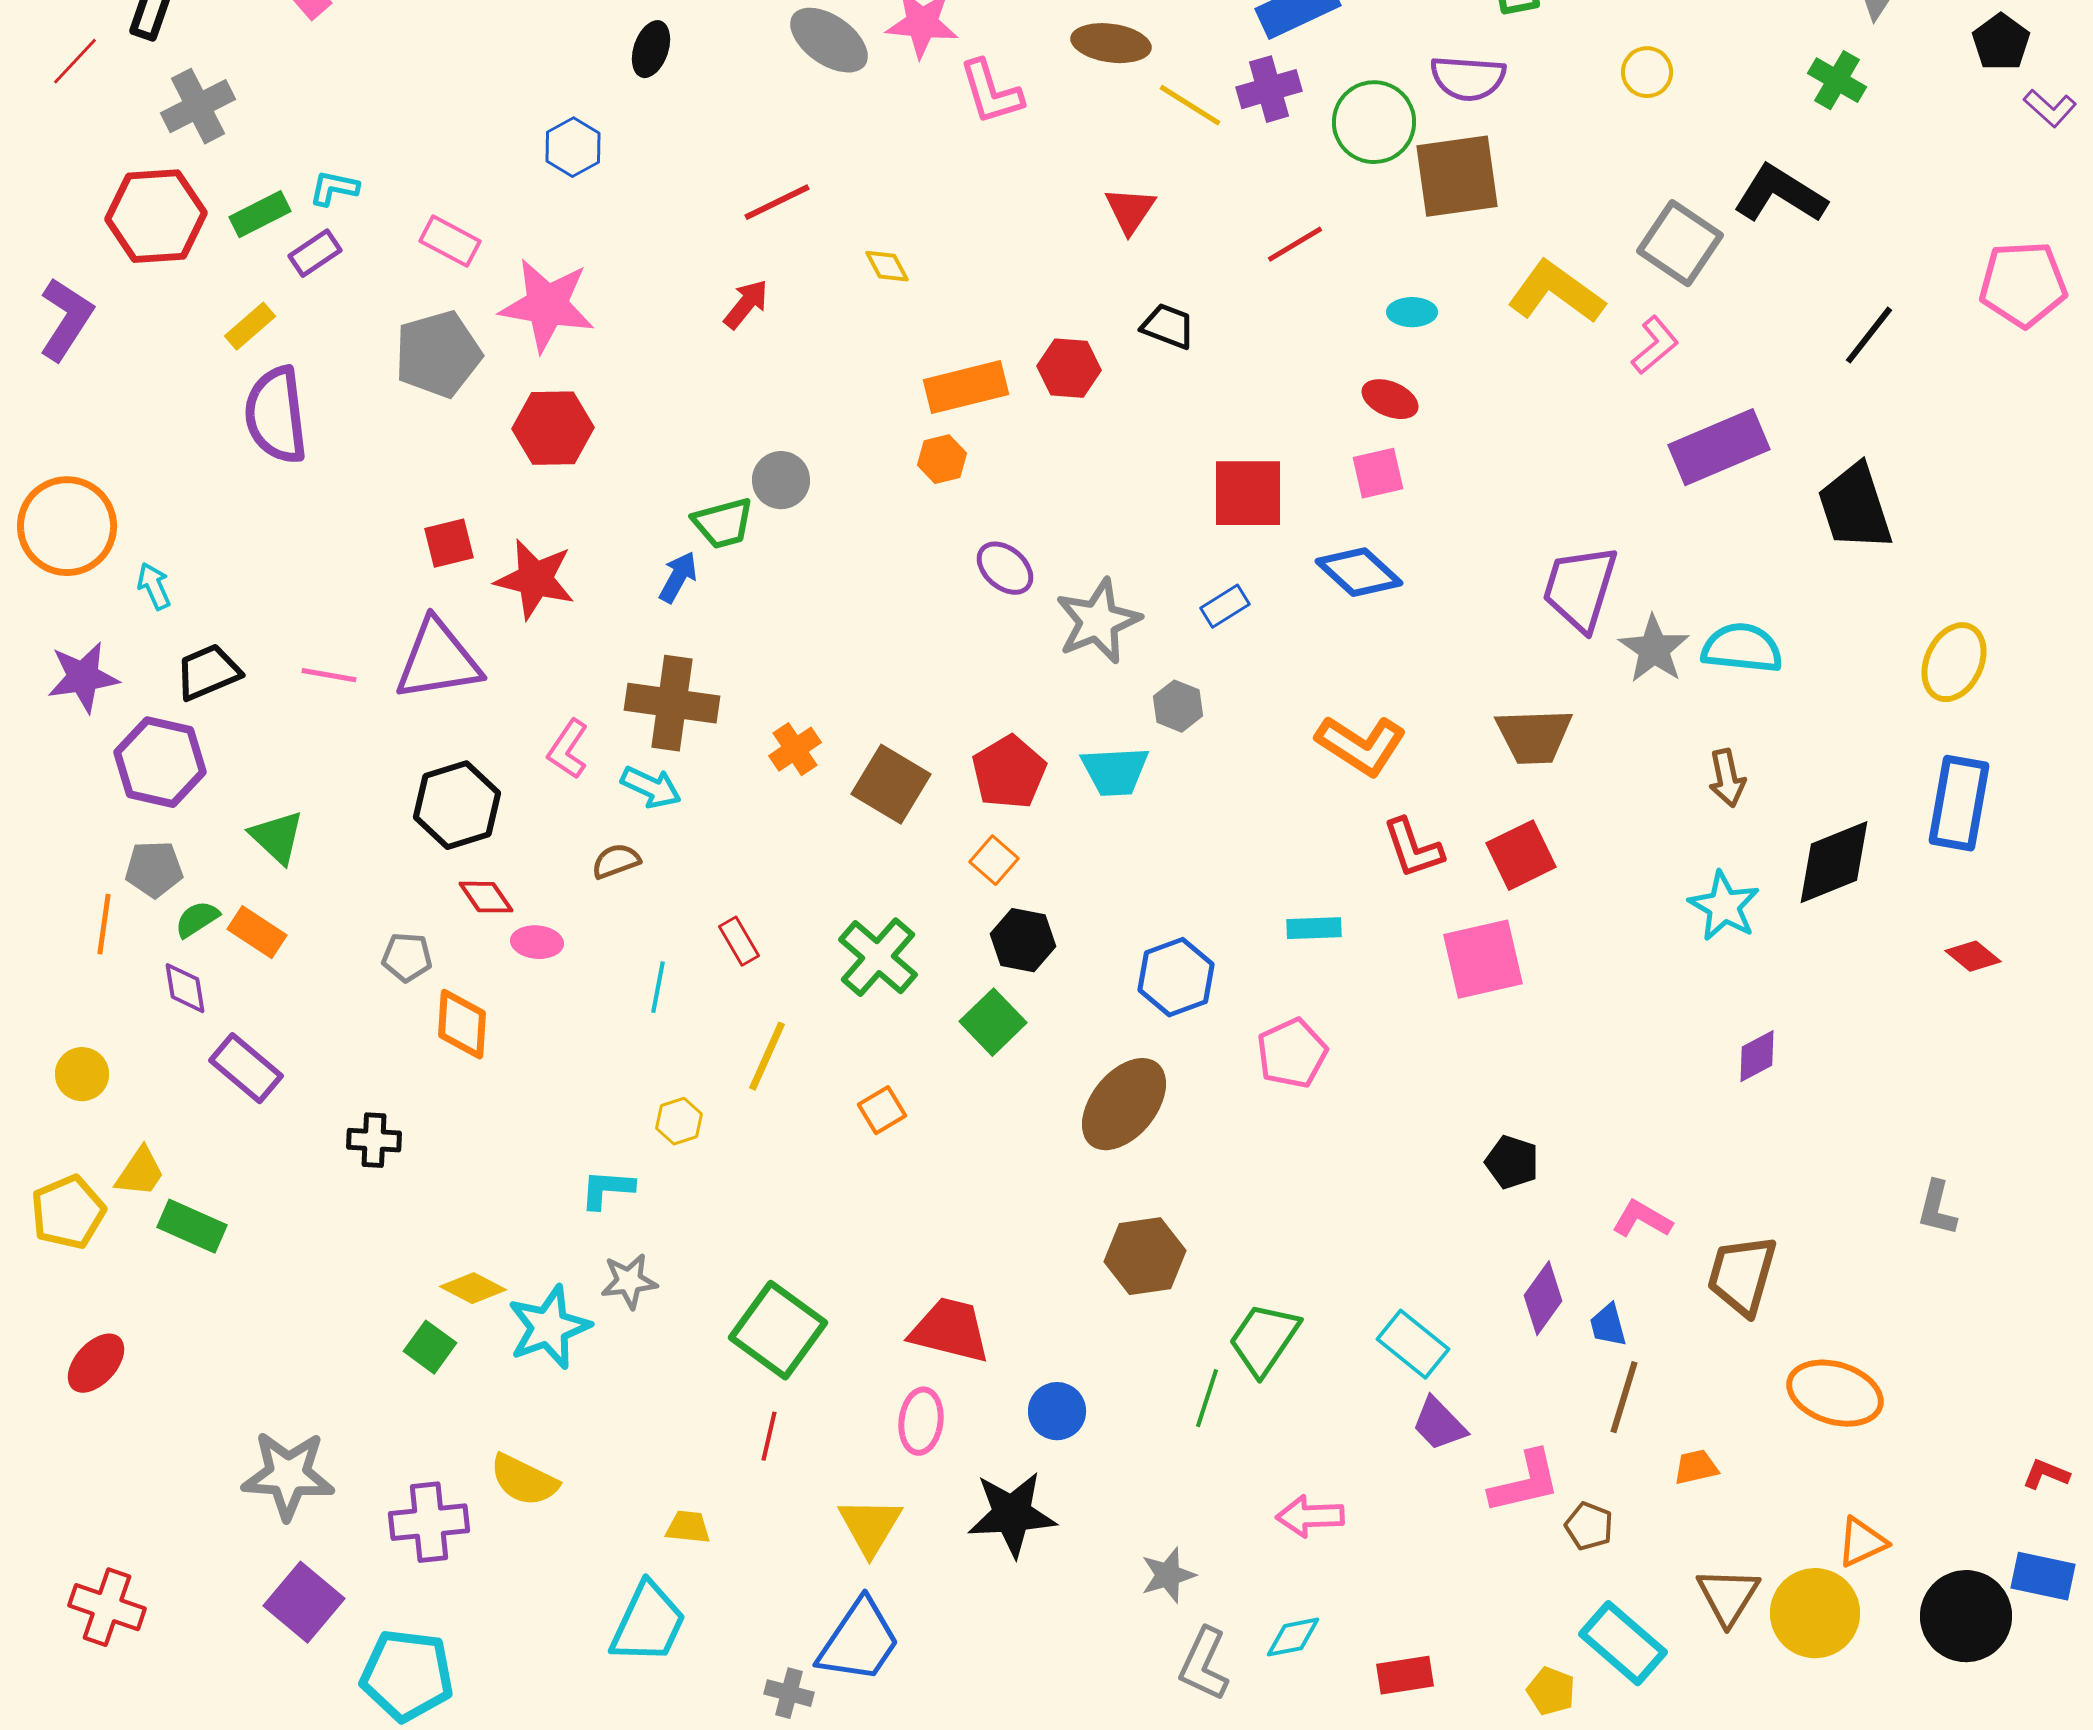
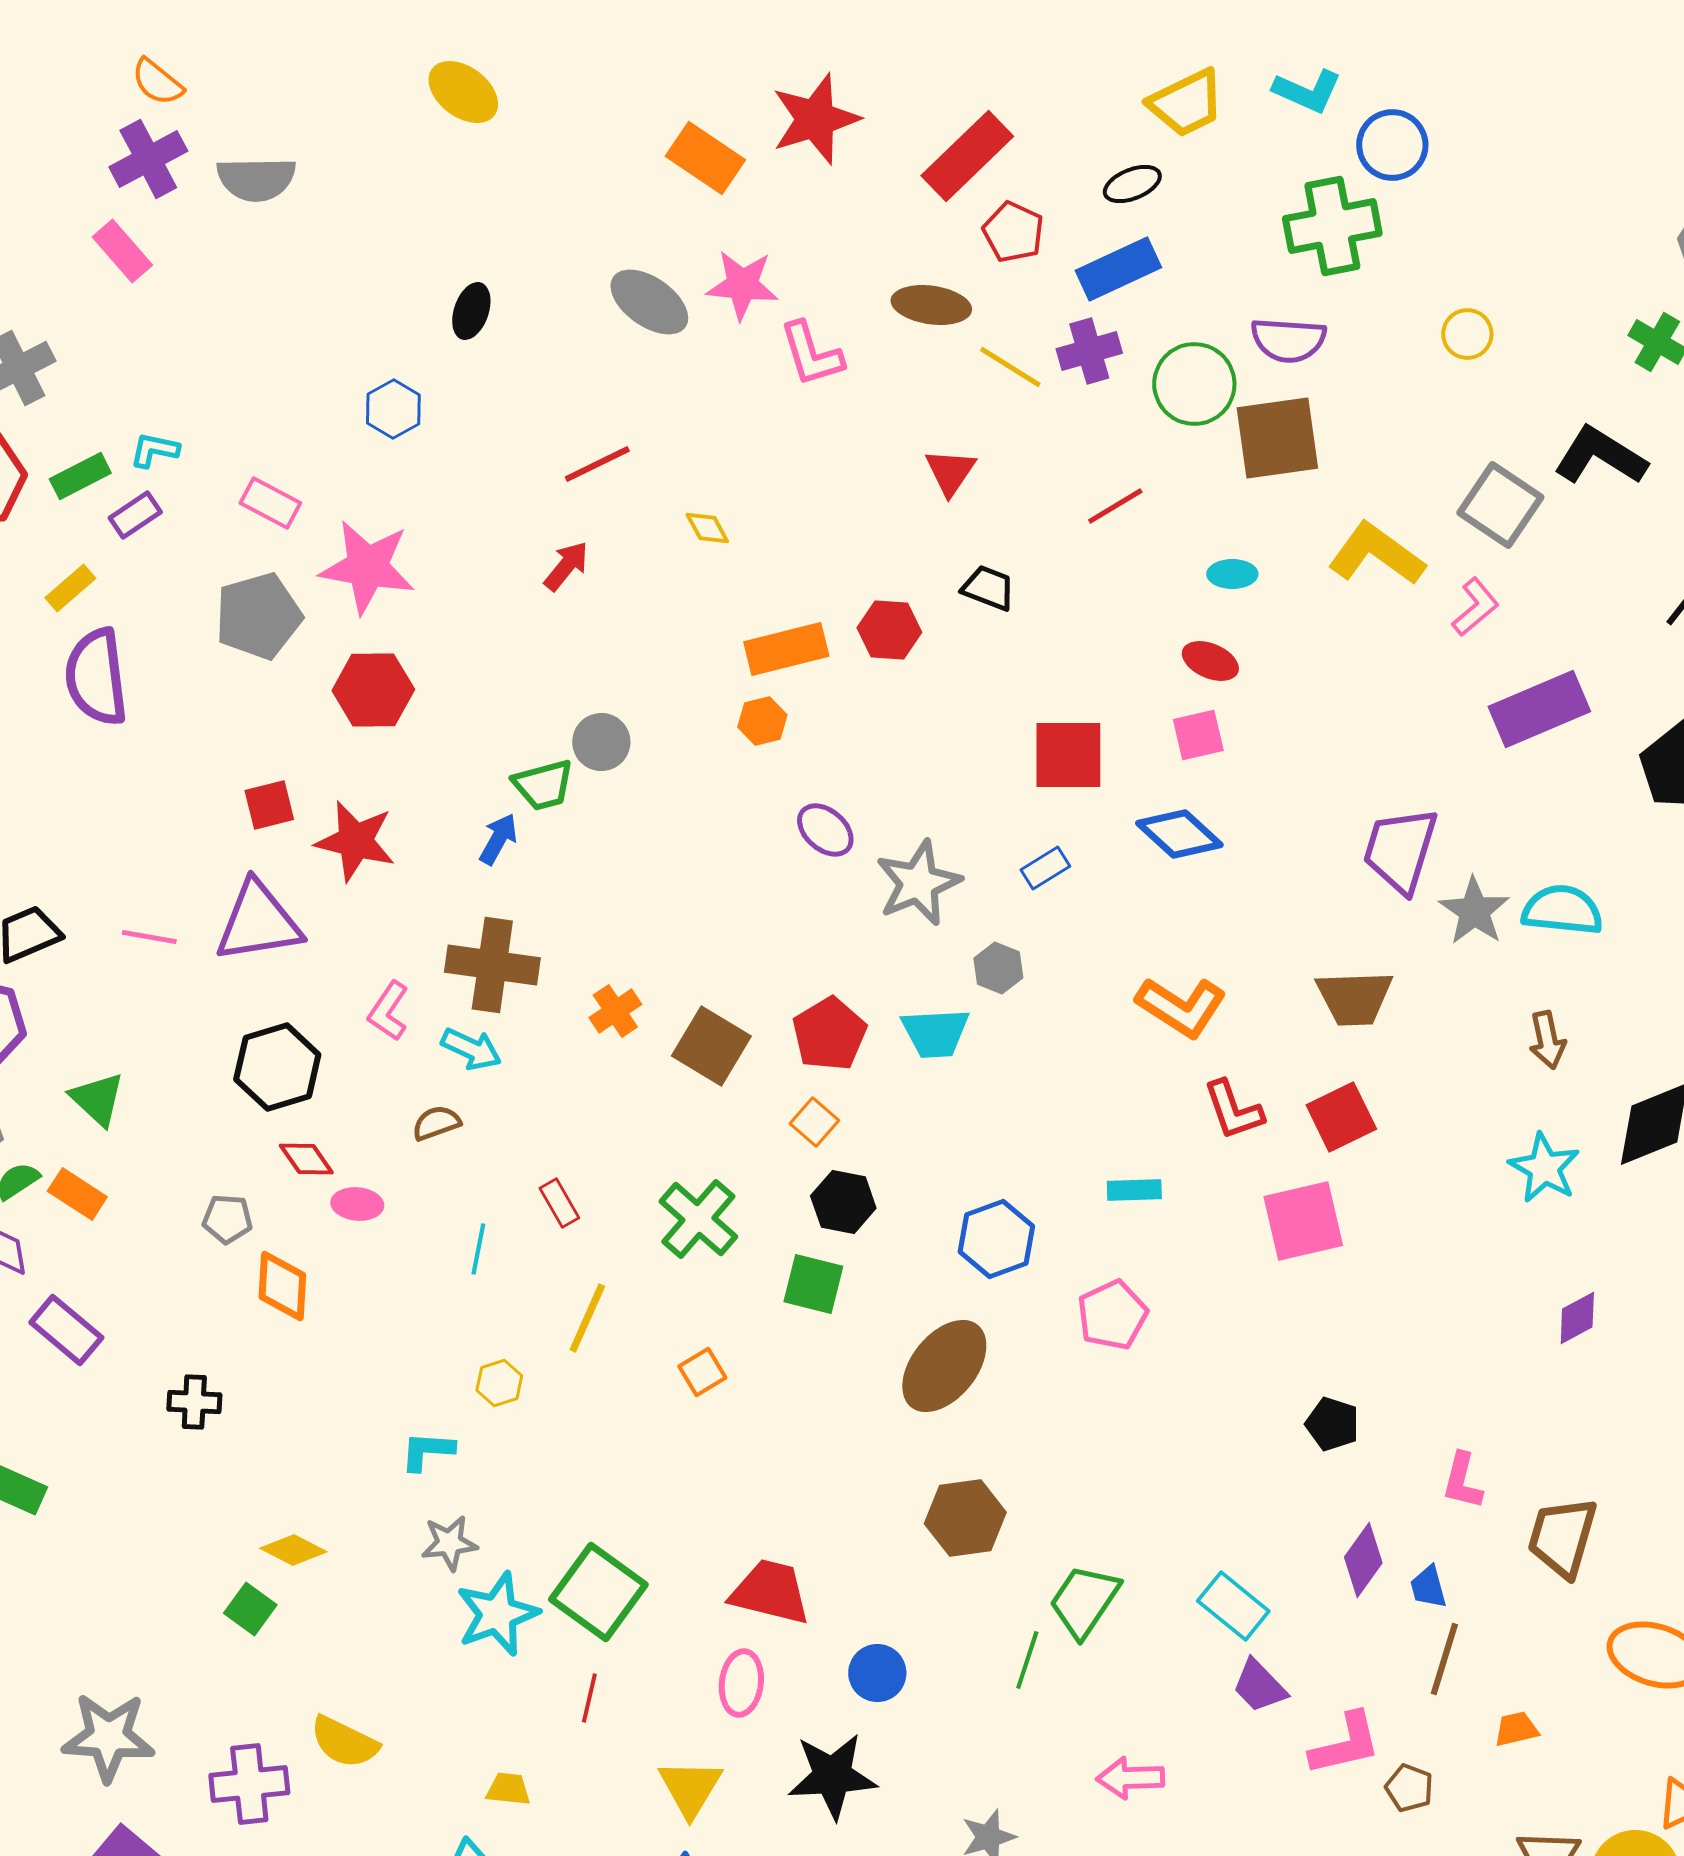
green square: (993, 1022) -> (813, 1284), turned -32
pink L-shape: (1642, 1219) -> (1462, 1481), turned -106
cyan star: (549, 1327) -> (497, 1614), moved

